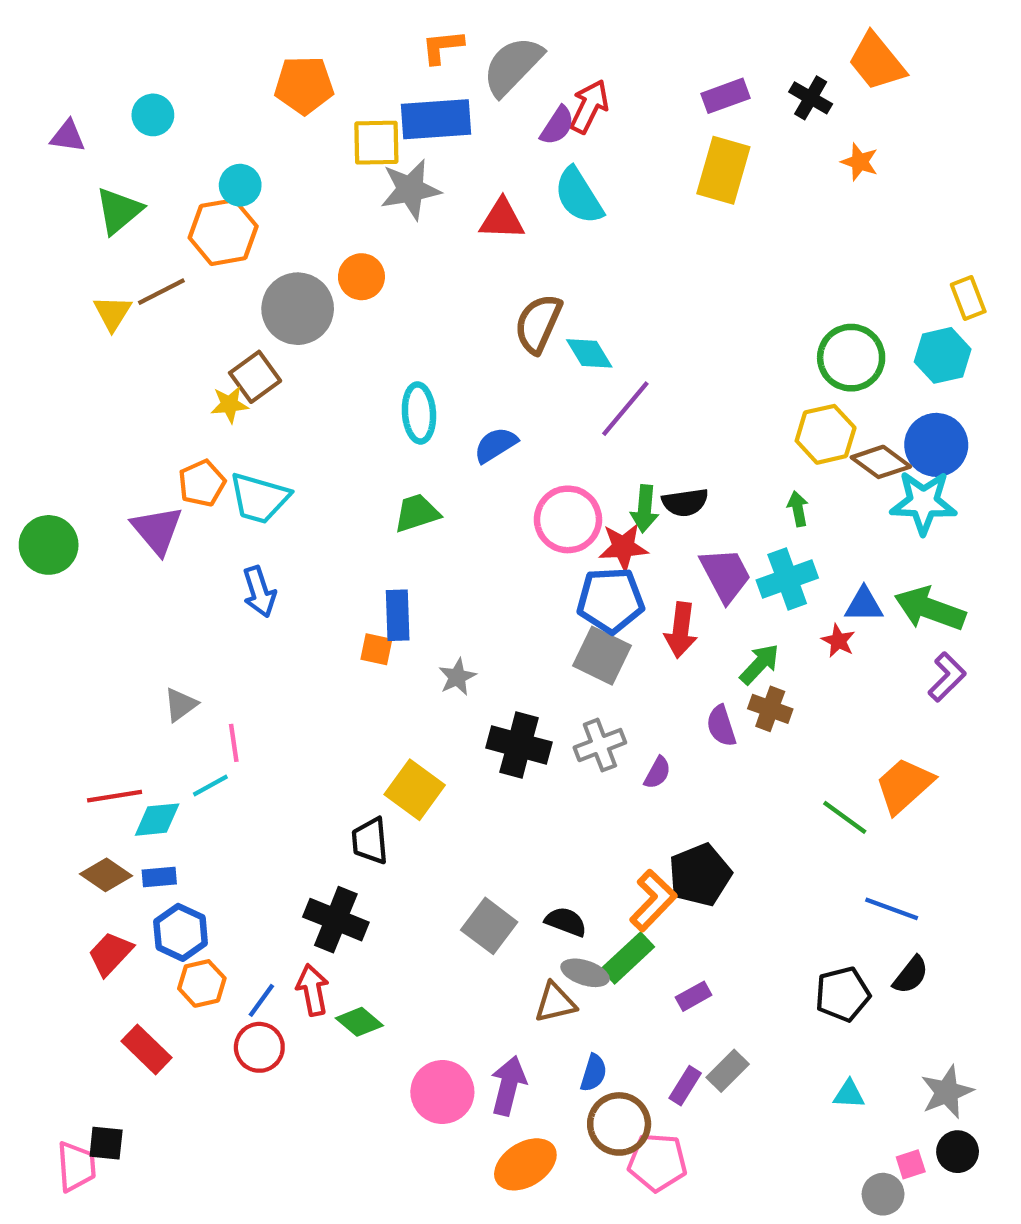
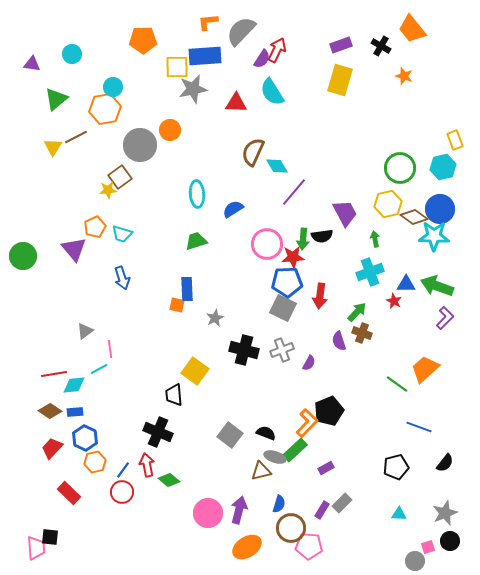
cyan trapezoid: (259, 498) -> (122, 234), size x0.7
purple trapezoid: (725, 575) -> (345, 213), moved
black semicircle: (911, 975) -> (445, 463), moved

